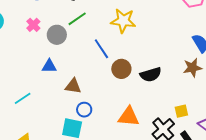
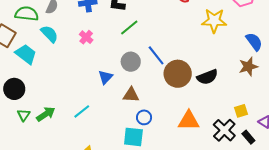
yellow star: (123, 21) -> (214, 21), moved
gray circle: (57, 35) -> (131, 62), moved
blue triangle: (49, 66) -> (105, 77), turned -42
brown circle: (121, 69) -> (178, 74), size x1.4

